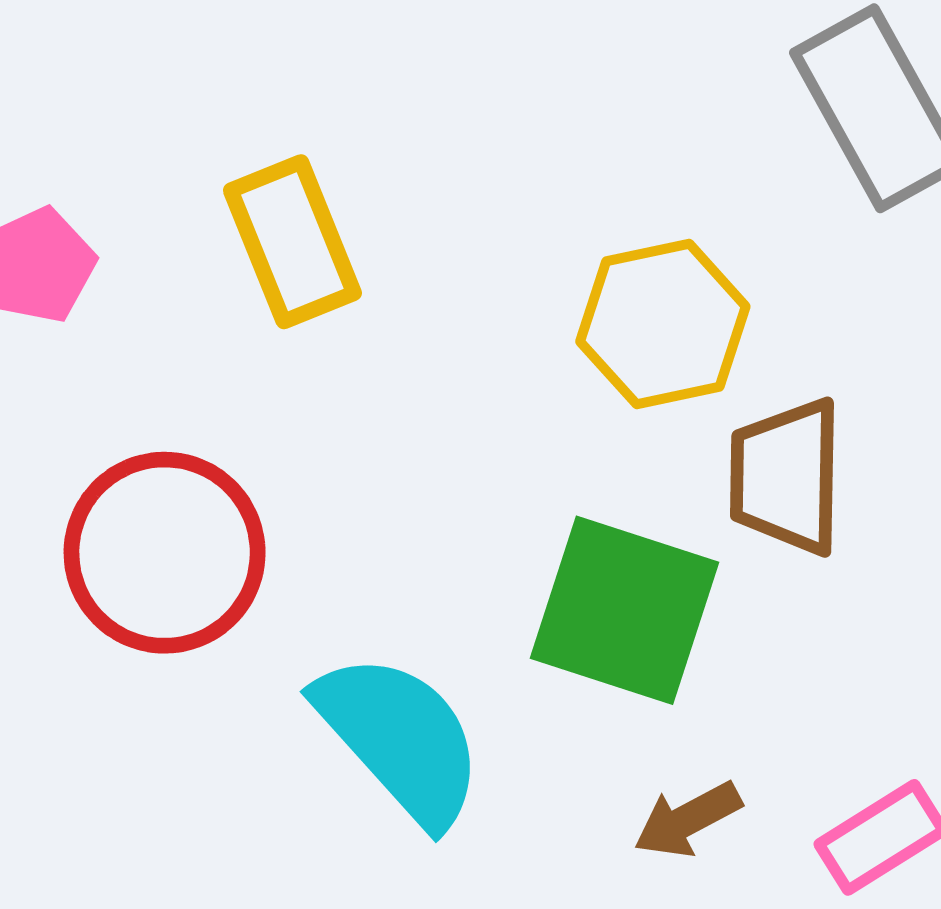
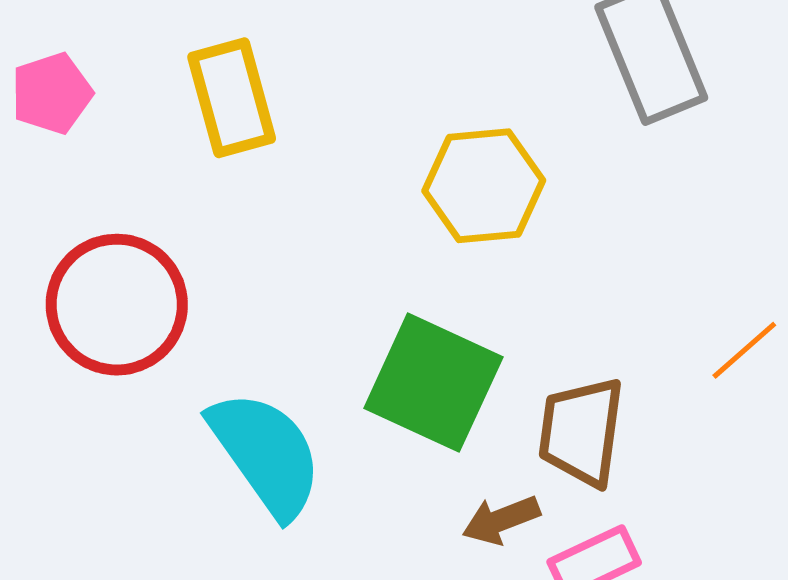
brown trapezoid: (786, 476) -> (581, 432), moved
brown arrow: (688, 820) -> (501, 520), moved

